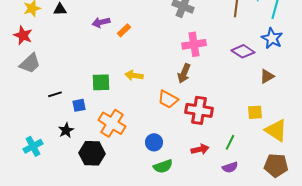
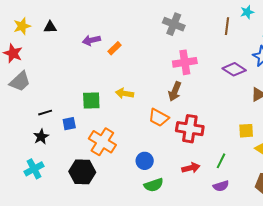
black star: (66, 130) -> (41, 137), moved
cyan cross: (33, 146) -> (34, 169), moved

